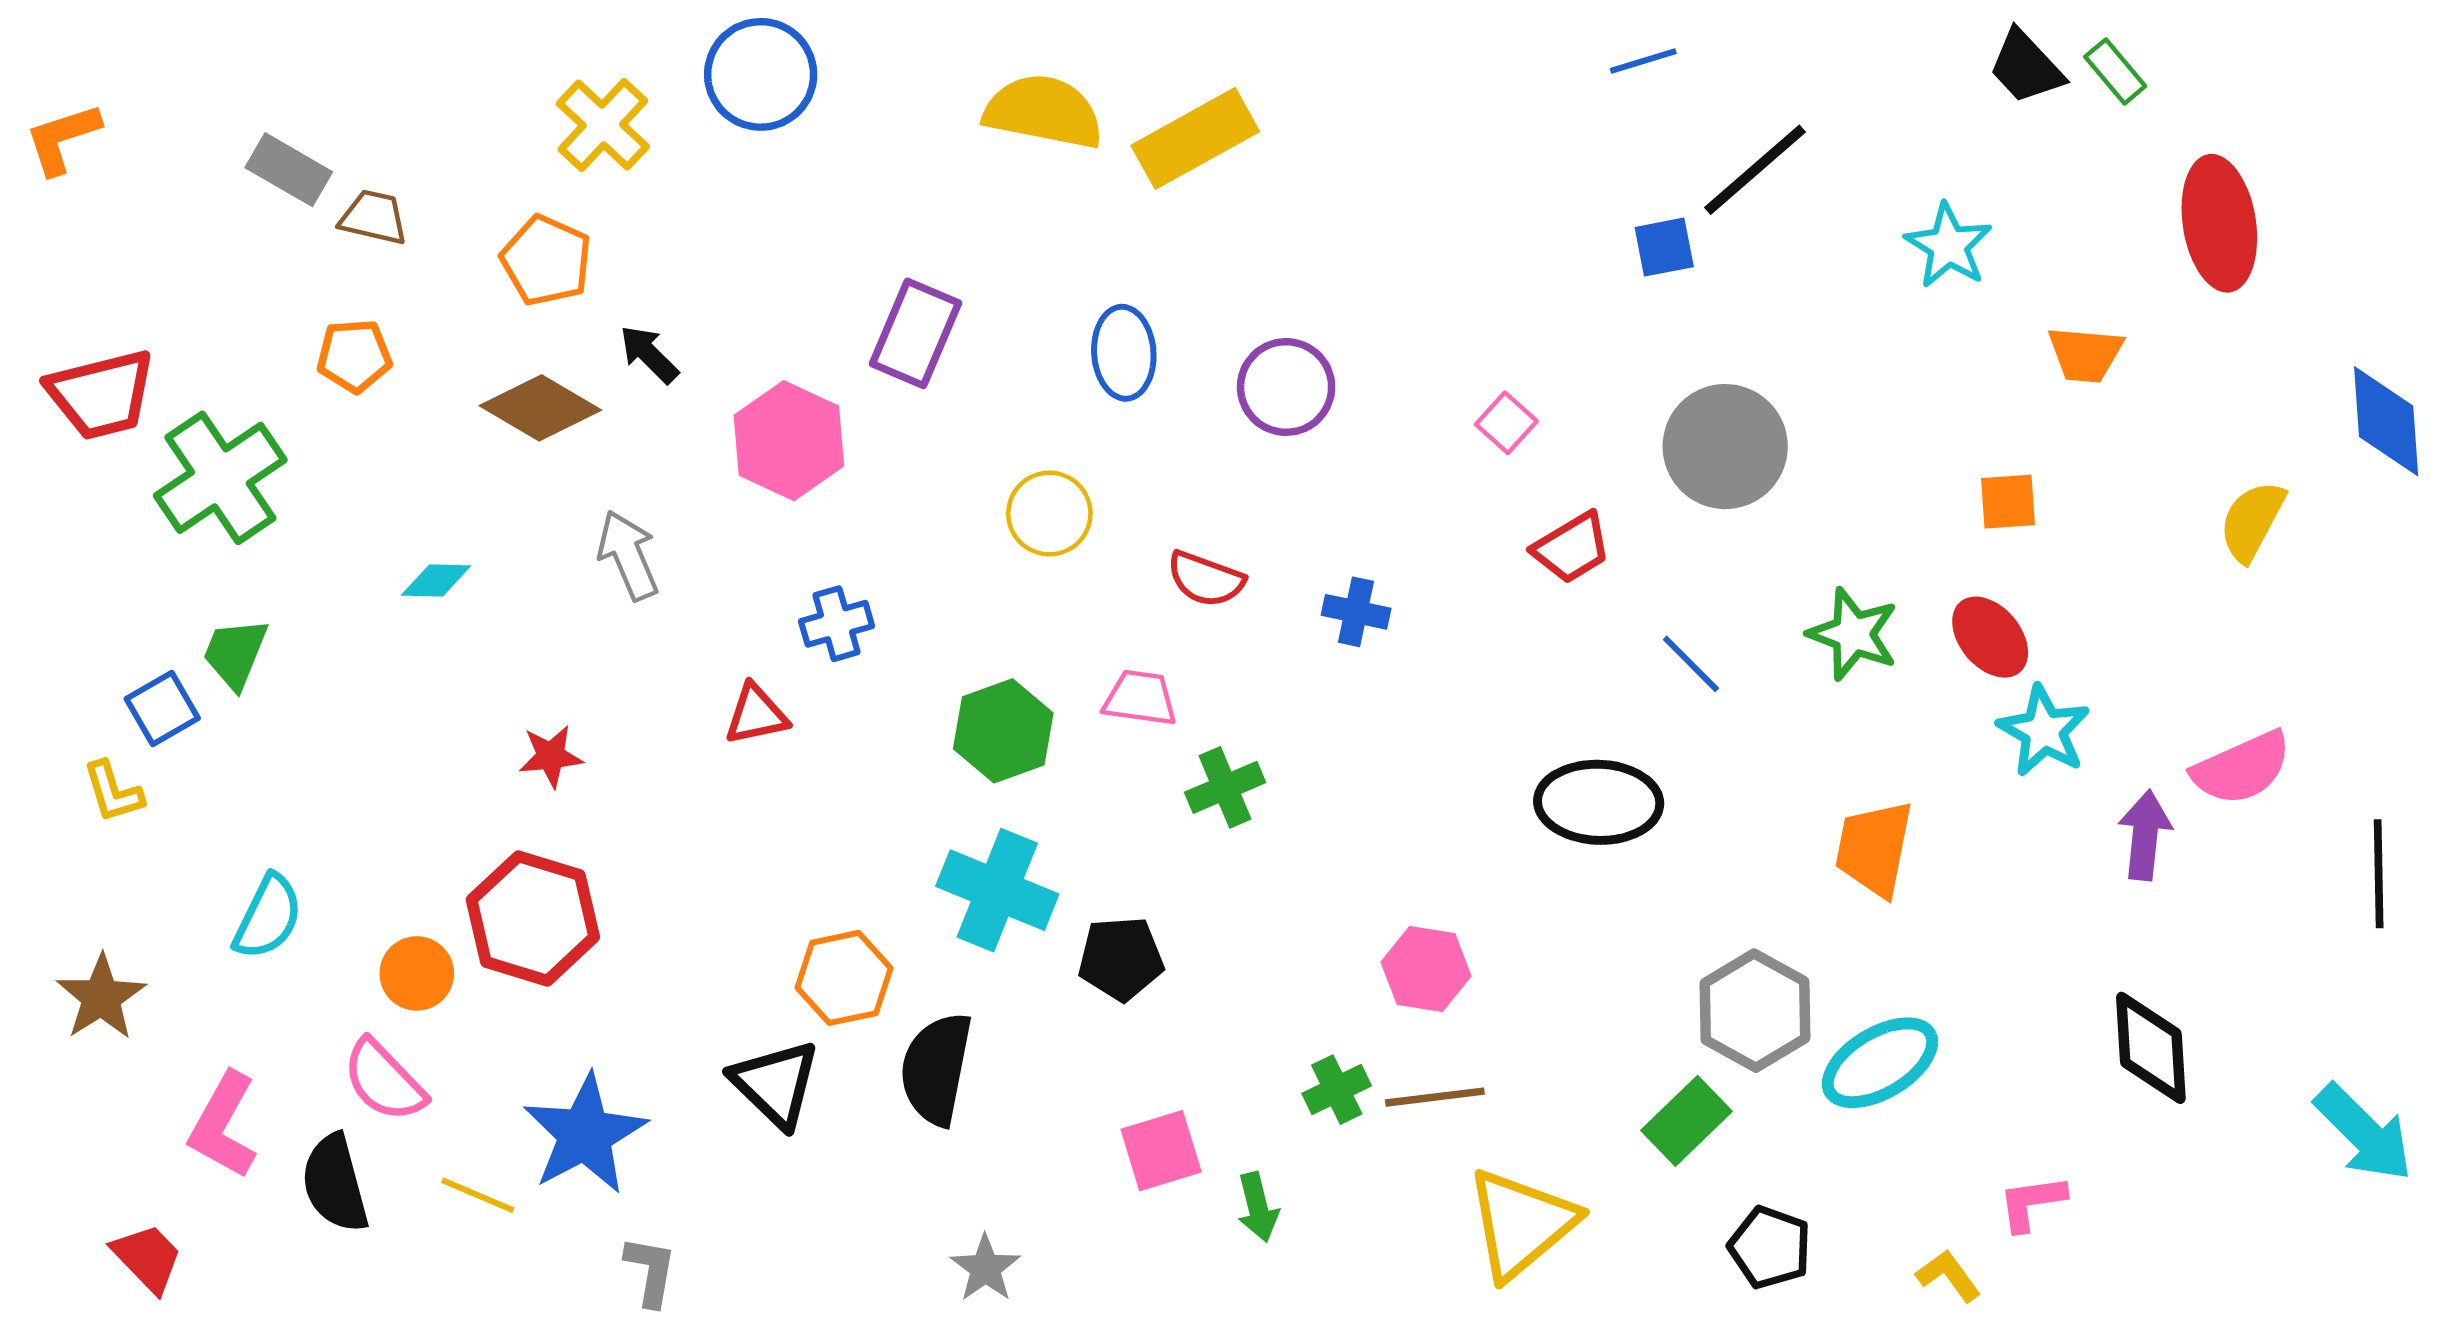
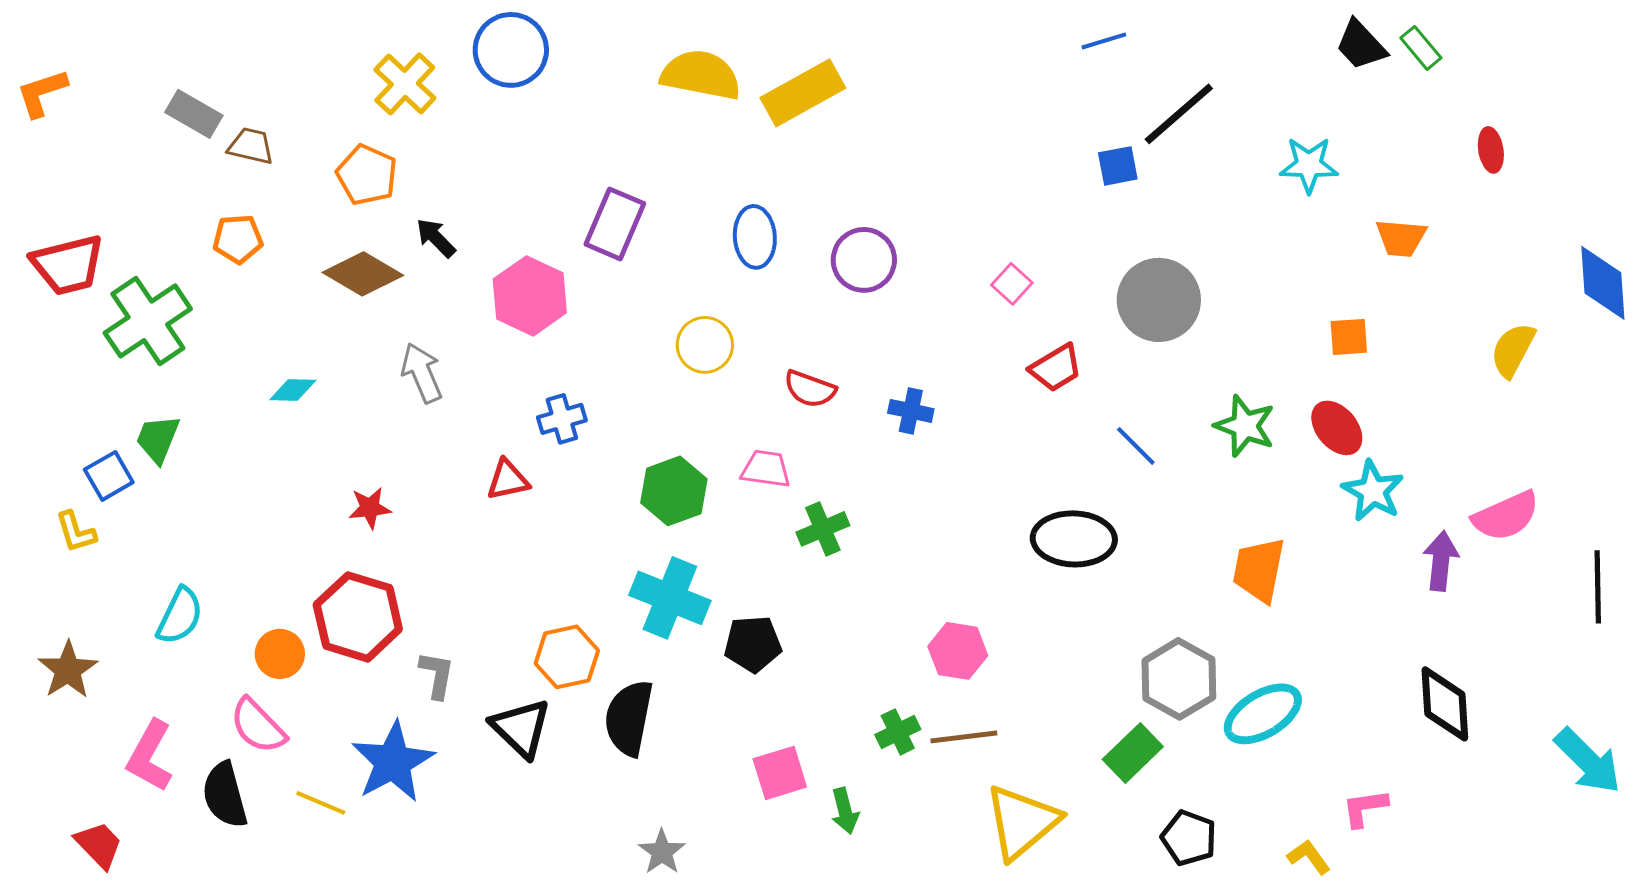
red ellipse: (2219, 223) -> (1491, 150), size x0.5
cyan star: (1948, 246) -> (1309, 165), turned -30
gray L-shape: (650, 1271) -> (437, 675), moved

